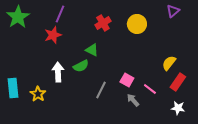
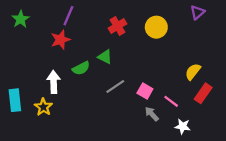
green star: (18, 17) -> (21, 19), size x0.7
green semicircle: (81, 66) -> (81, 68), moved
white arrow: (58, 72) -> (54, 82), moved
gray line: (101, 90) -> (115, 86), moved, turned 30
white star: (178, 108) -> (183, 126), moved

